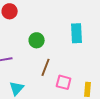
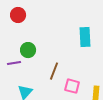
green circle: (37, 40) -> (28, 50), moved

